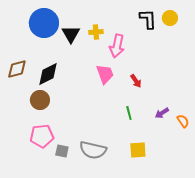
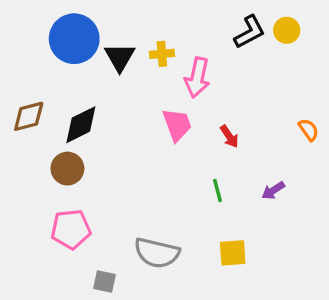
black L-shape: (148, 19) -> (250, 32), turned 65
orange semicircle: (183, 121) -> (309, 130), moved
gray square: (62, 151) -> (105, 282), moved

